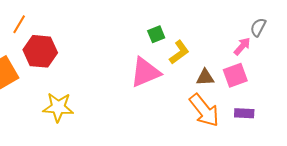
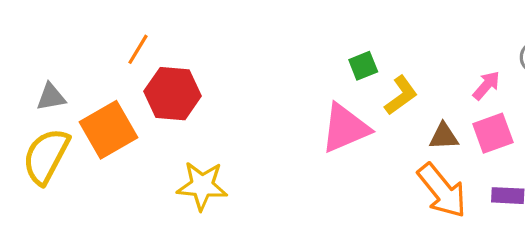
pink arrow: (242, 46) -> (486, 85), moved

